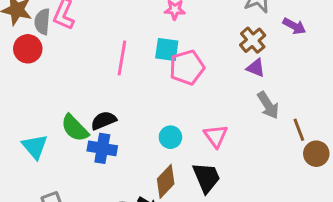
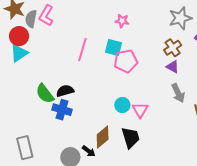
cyan circle: (170, 137) -> (122, 105), moved
cyan triangle: (35, 146) -> (19, 53), moved, turned 30

